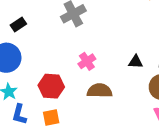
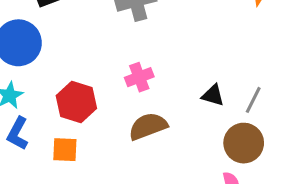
brown semicircle: (100, 91) -> (148, 126), turned -35

